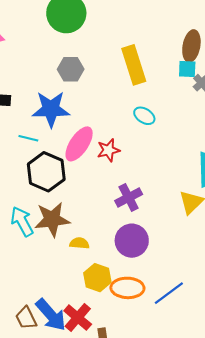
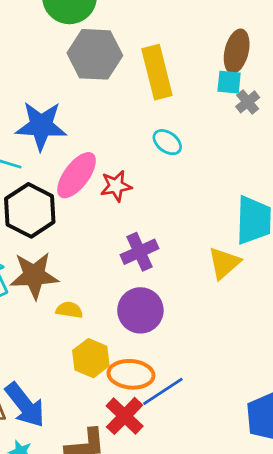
gray hexagon: (71, 69) -> (95, 54), moved, size x1.5
blue line: (169, 293) -> (163, 391), moved
red cross: (78, 318) -> (125, 416), moved

